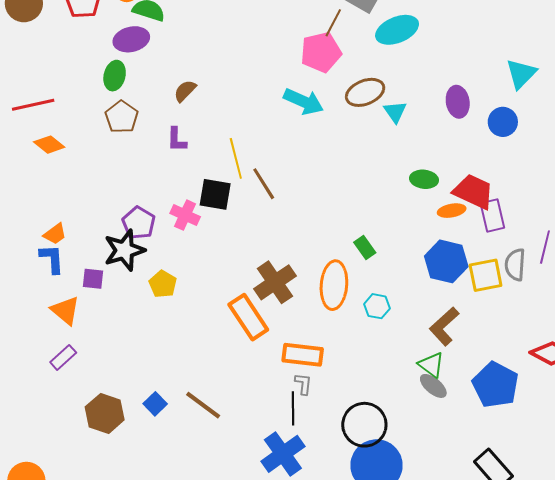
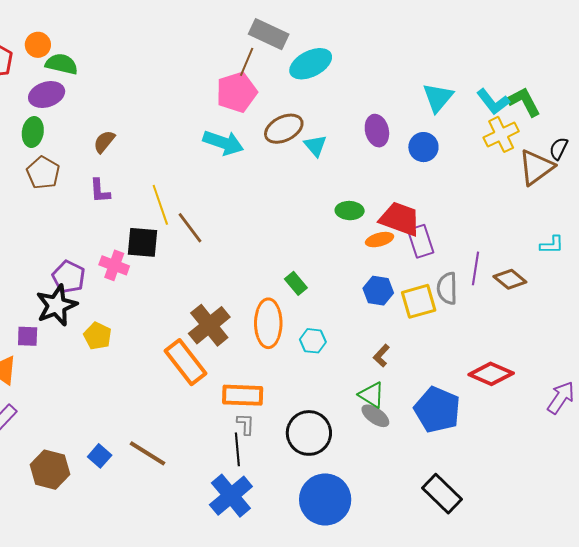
blue hexagon: (446, 261) -> (378, 291), size x0.7
brown L-shape: (444, 326) -> (381, 356), size x0.6
black circle: (364, 425) -> (309, 433), moved

